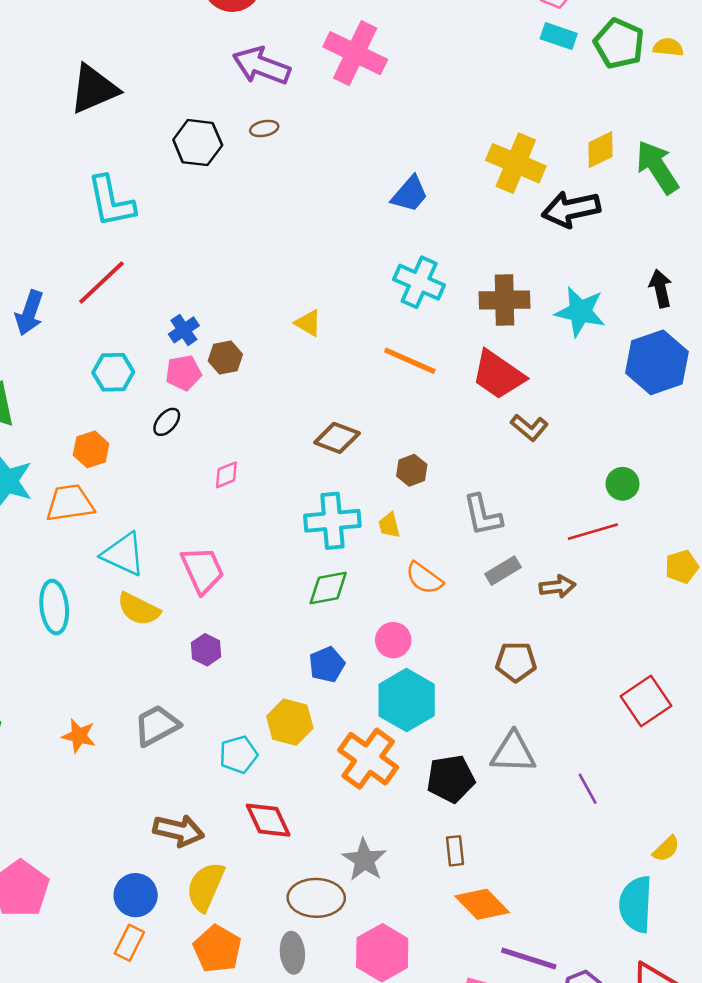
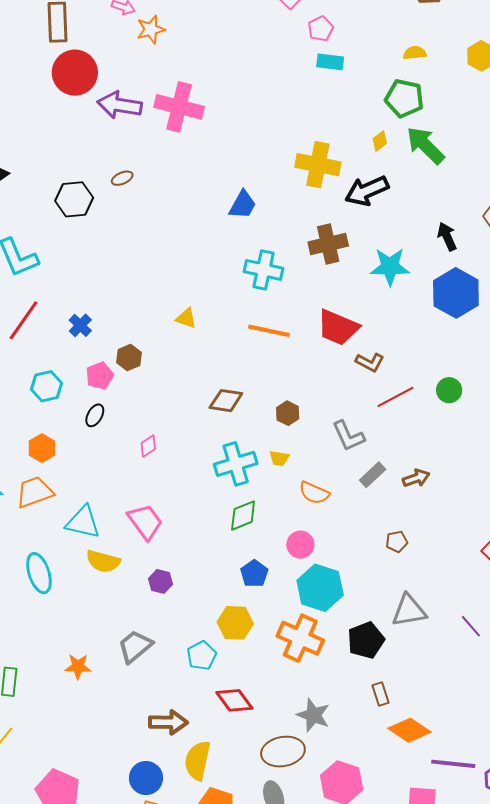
green pentagon: (619, 43) -> (404, 98), moved
purple arrow: (261, 66) -> (120, 105), moved
yellow diamond: (600, 150) -> (380, 141), size x0.7
brown cross: (505, 300) -> (328, 244), moved
blue cross: (184, 330) -> (80, 325), moved
yellow trapezoid: (389, 525) -> (279, 458), turned -55
red line: (593, 532) -> (396, 397), moved
brown pentagon: (516, 662) -> (397, 542), size x0.7

